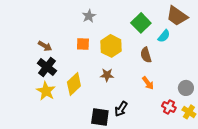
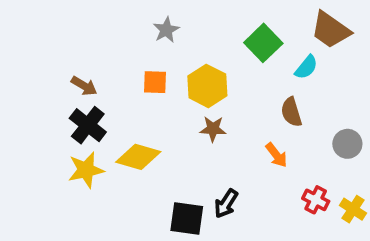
brown semicircle: (146, 55) -> (291, 112), moved
brown star: (107, 75) -> (213, 129), moved
yellow diamond: (74, 84) -> (138, 157), turned 60
gray circle: (186, 88) -> (347, 144), moved
yellow star: (46, 91) -> (86, 170), turned 30

